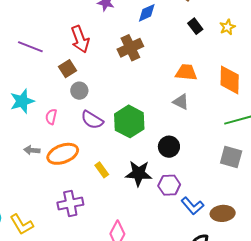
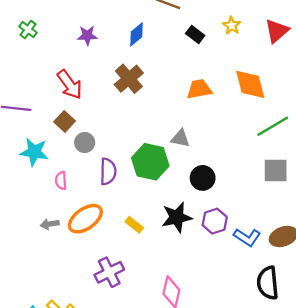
cyan star: (22, 101) -> (34, 152), moved, turned -30
gray triangle: (181, 102) -> (180, 138), moved
purple semicircle: (92, 120) -> (108, 171), turned -105

